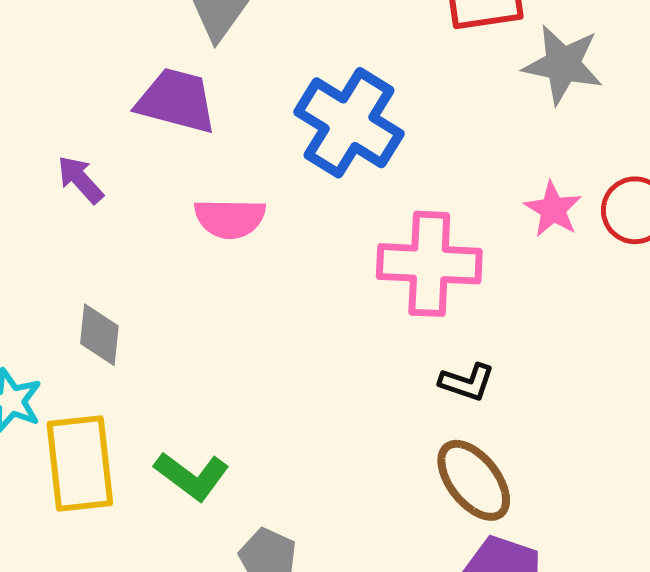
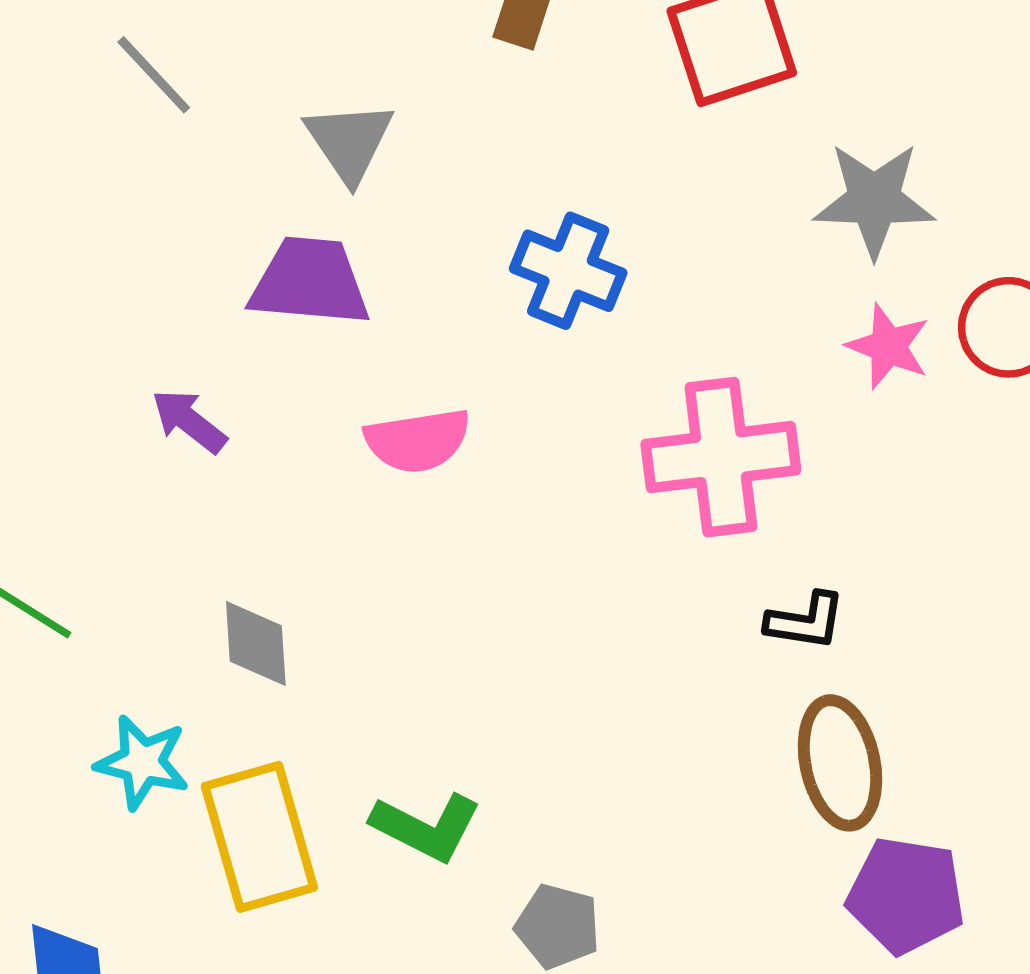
gray star: (563, 64) -> (874, 200), moved
blue cross: (349, 123) -> (568, 271), size x0.7
brown ellipse: (474, 480) -> (840, 763), turned 36

